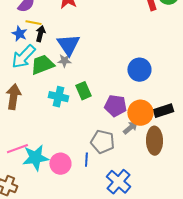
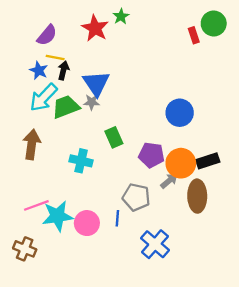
cyan cross: (58, 97) -> (81, 161), moved

